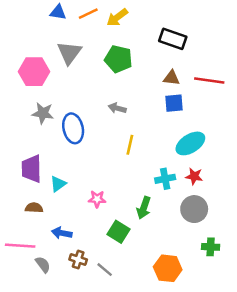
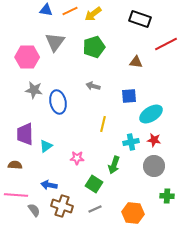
black rectangle: (173, 39) -> (140, 19), moved
green pentagon: (118, 59) -> (94, 47), turned -30
red line: (209, 80) -> (166, 44), moved, turned -35
blue square: (174, 103) -> (129, 96), moved
yellow line: (130, 145) -> (103, 124), moved
brown semicircle: (34, 208) -> (15, 165), moved
brown cross: (78, 259) -> (62, 206), size x1.5
gray line: (105, 270) -> (95, 209), moved, turned -64

